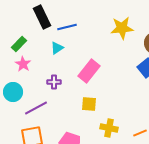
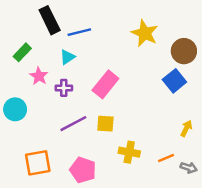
yellow star: (122, 28) -> (145, 33), turned 30
pink star: (23, 64) -> (39, 76), moved
purple cross: (54, 82) -> (64, 88), moved
purple line: (36, 108) -> (73, 124), moved

